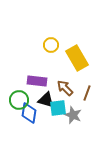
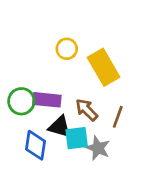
green circle: (19, 100) -> (21, 101), moved

